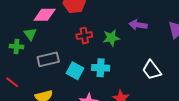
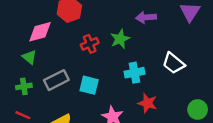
green cross: (17, 47) -> (24, 86), moved
cyan cross: (101, 68) -> (135, 73), moved

